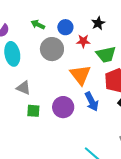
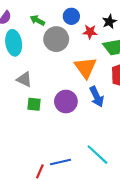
black star: (98, 23) -> (109, 22), moved
green arrow: (38, 25) -> (37, 20), moved

